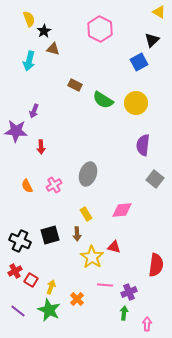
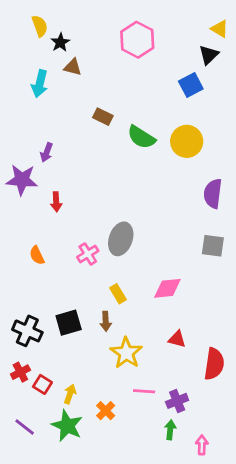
yellow triangle: (159, 12) -> (220, 29), moved
purple semicircle: (143, 145) -> (213, 194), moved
gray square: (155, 179) -> (213, 246), turned -30
pink cross: (54, 185) -> (88, 254), moved
red triangle: (114, 247) -> (177, 339), moved

